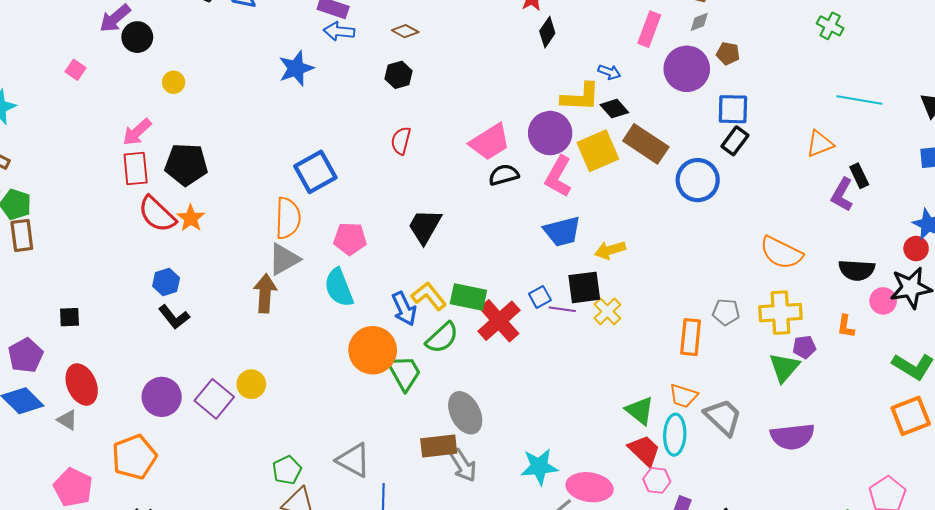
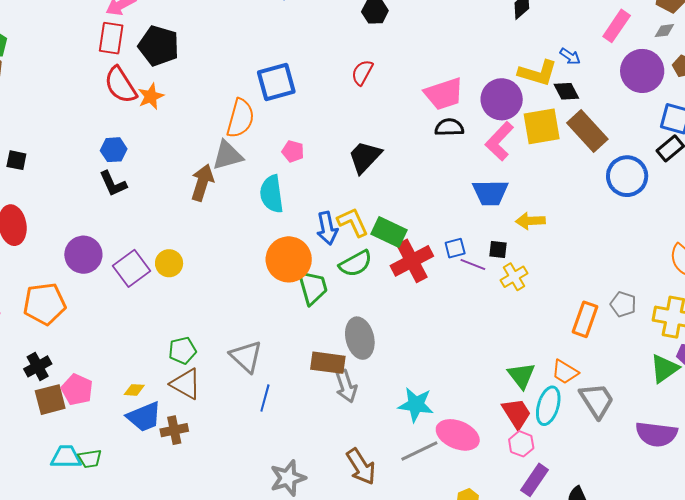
pink pentagon: (350, 239) -> (293, 151), size x0.7
black square: (584, 287) -> (498, 249), size x0.6

